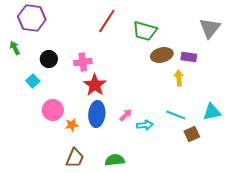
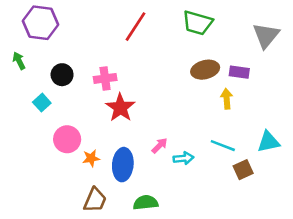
green trapezoid: (145, 31) -> (198, 23), moved
blue ellipse: (97, 114) -> (123, 165), moved

